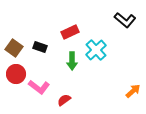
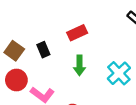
black rectangle: (40, 47) -> (43, 50), turned 48
cyan cross: (96, 50) -> (119, 73), moved

